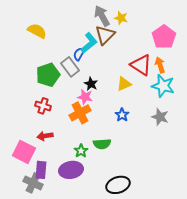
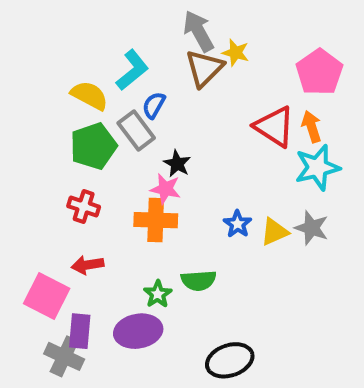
yellow star: (121, 18) -> (236, 53), moved
yellow semicircle: (37, 31) -> (89, 95), moved
cyan L-shape: (89, 43) -> (132, 70), moved
yellow triangle: (124, 84) -> (275, 232), moved
cyan star: (163, 86) -> (317, 168), turned -30
orange cross: (80, 113) -> (156, 220), turned 30

